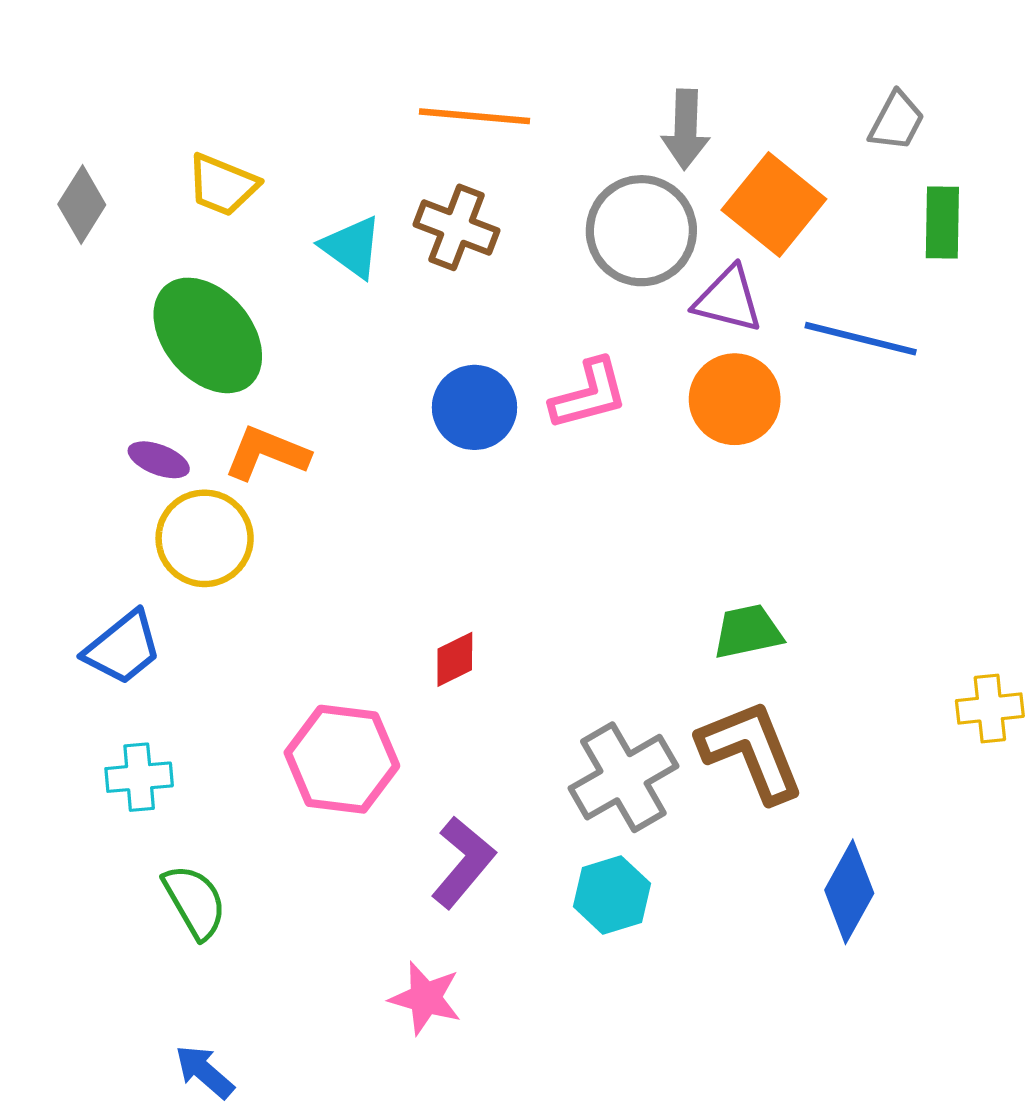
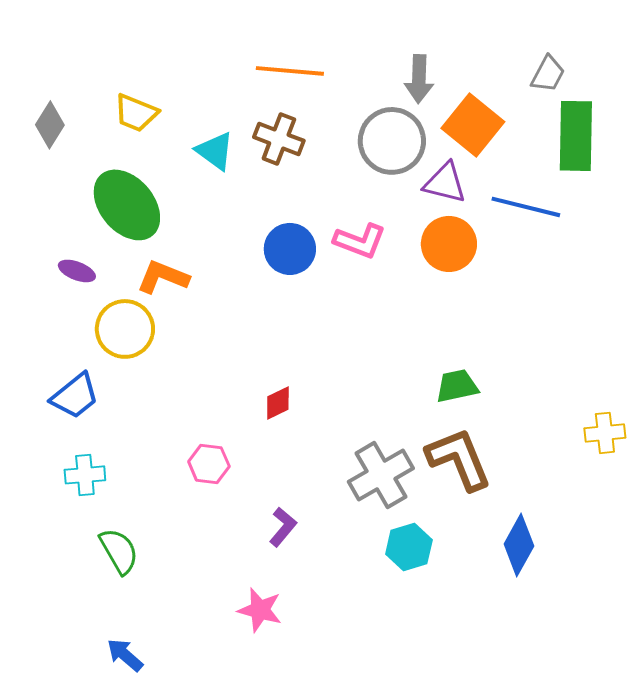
green rectangle: (942, 223) -> (576, 136), size x1.6
pink L-shape: (589, 394) -> (360, 241), turned 36
purple ellipse: (159, 460) -> (77, 271), moved
pink hexagon: (342, 759) -> (209, 464), size x0.6
purple L-shape: (463, 862) -> (283, 527), size x0.7
cyan hexagon: (612, 895) -> (409, 547), moved

